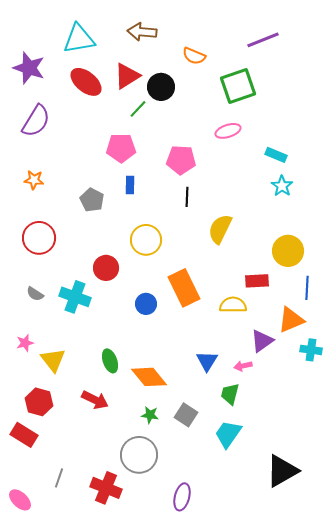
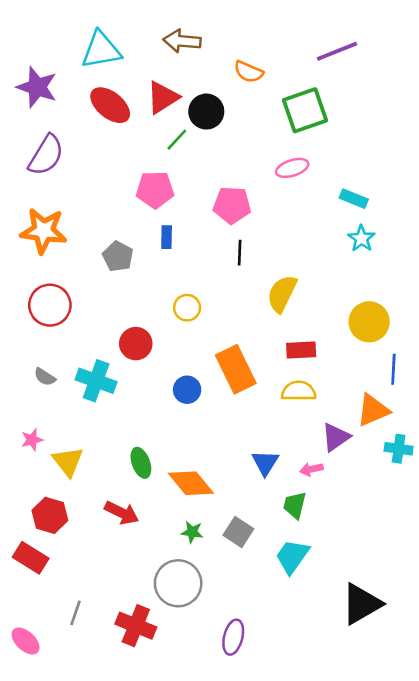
orange star: (34, 180) -> (43, 231), size x1.8
yellow circle: (146, 240) -> (187, 308), size x0.7
red rectangle: (257, 281) -> (301, 350), moved

